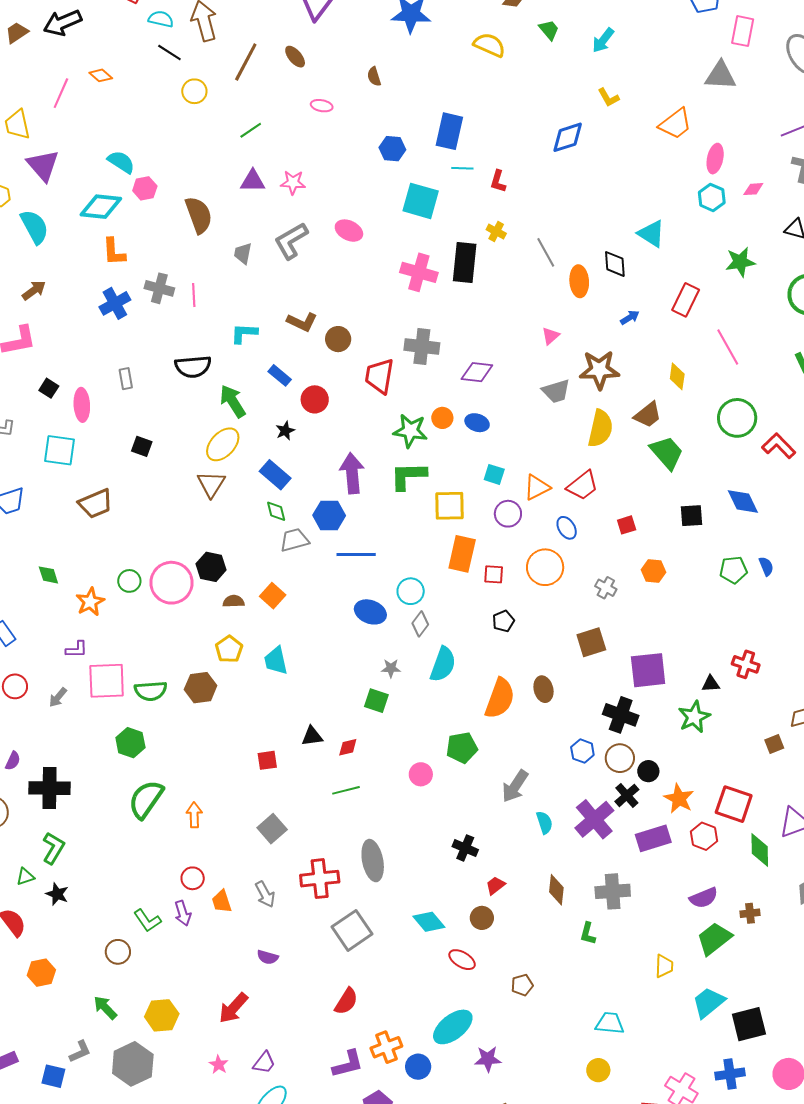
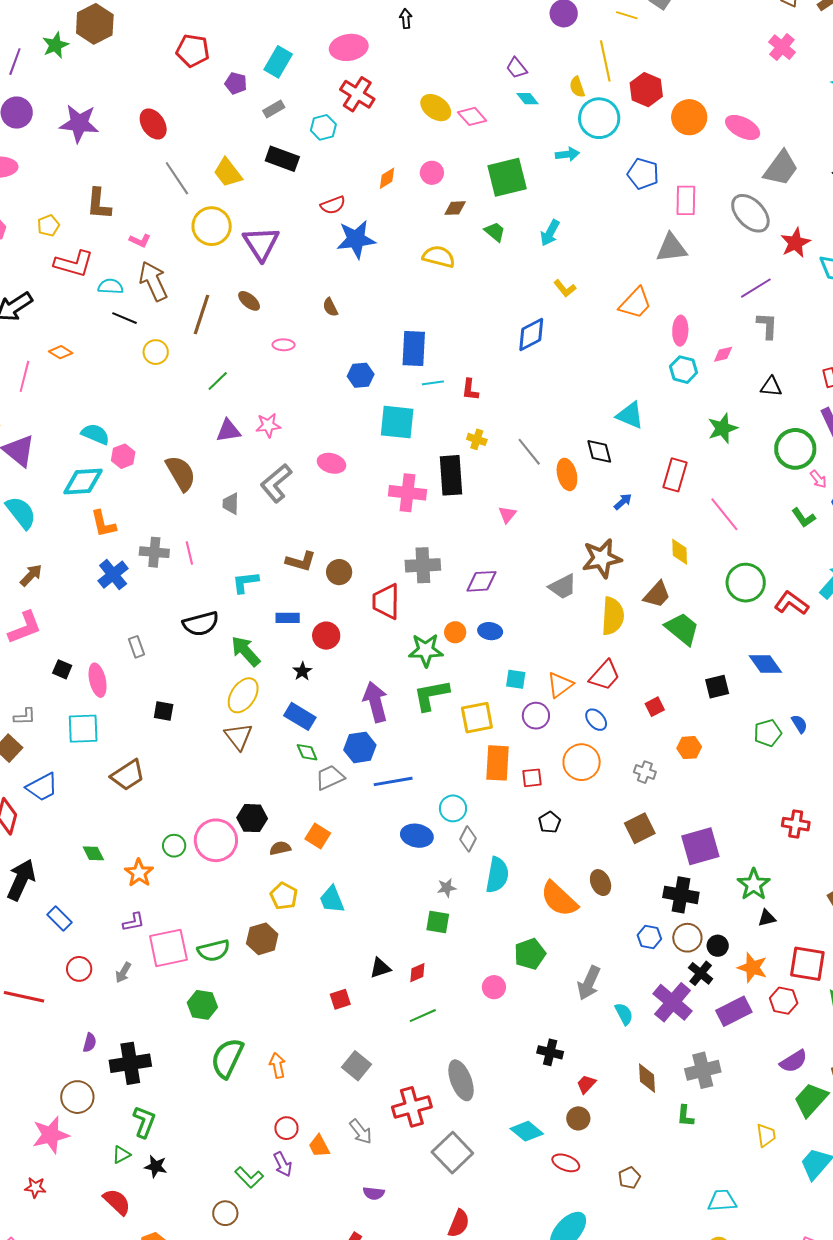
pink triangle: (551, 336) -> (507, 514), moved
blue rectangle: (280, 375) -> (288, 618), turned -30
black triangle: (711, 684) -> (767, 918), moved
orange semicircle: (500, 698) -> (559, 899), turned 123

